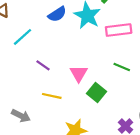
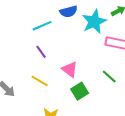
cyan line: (23, 37) -> (42, 26), moved
pink triangle: (79, 73) -> (70, 69), turned -42

